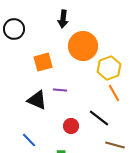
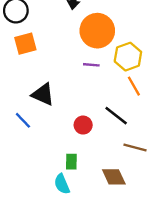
orange square: (43, 62) -> (25, 44), moved
purple line: (60, 90) -> (91, 65), moved
blue line: (29, 140) -> (23, 120), moved

